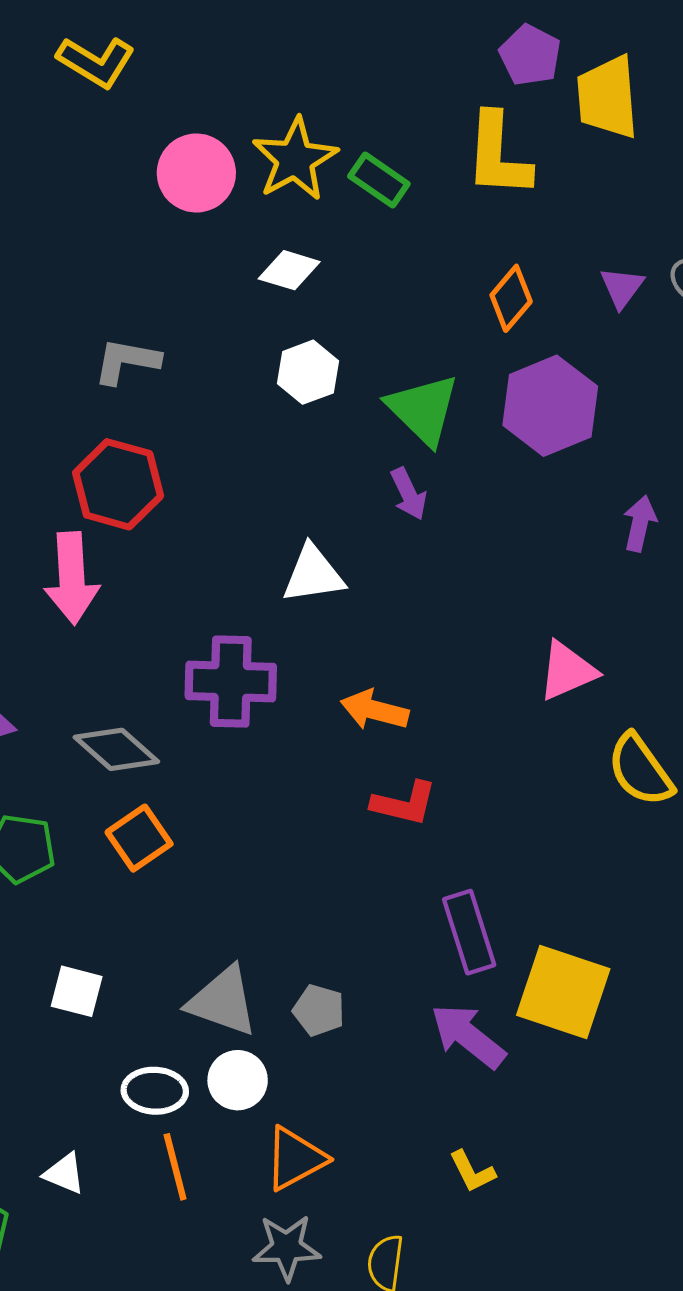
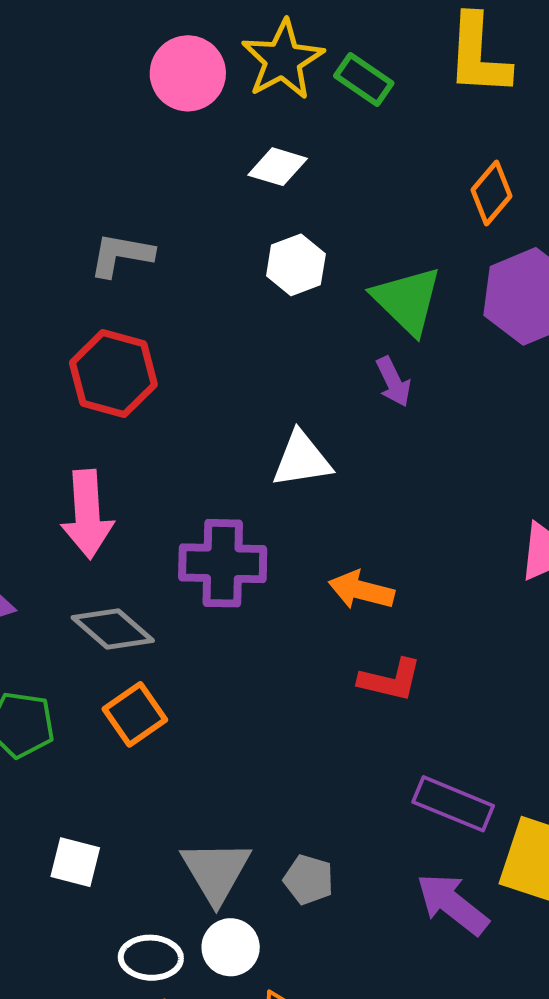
pink arrow: (72, 578) -> (87, 514), moved
purple rectangle: (469, 932) -> (453, 804), turned -50
gray triangle: (223, 1001) -> (216, 871), turned 40

